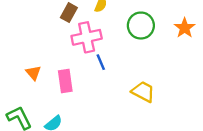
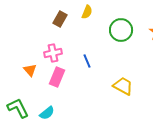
pink cross: (87, 37) -> (53, 53), moved, size x0.7
pink rectangle: (65, 81) -> (57, 77), turned 30

